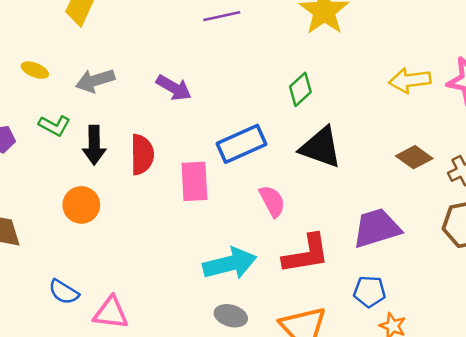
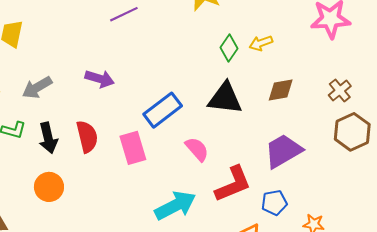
yellow arrow: (410, 80) -> (261, 43), moved, size x0.7
green diamond: (300, 89) -> (229, 48), moved
brown diamond: (414, 157) -> (281, 90), moved, turned -32
blue pentagon: (369, 292) -> (274, 203), moved

